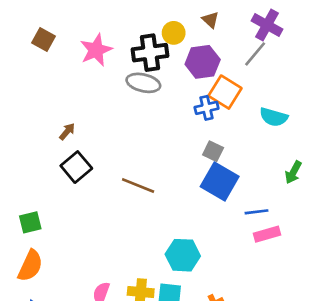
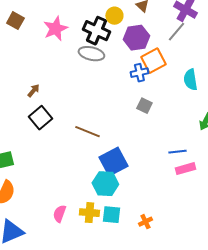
black cross: (150, 53) -> (96, 31), turned 32
orange square: (225, 92) -> (153, 61), turned 30
cyan semicircle: (274, 117) -> (190, 80), turned 65
blue square: (220, 182) -> (113, 162), moved, turned 32
cyan hexagon: (183, 255) -> (105, 184), moved

